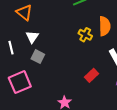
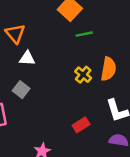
white triangle: (32, 37) -> (27, 58), moved, turned 48

